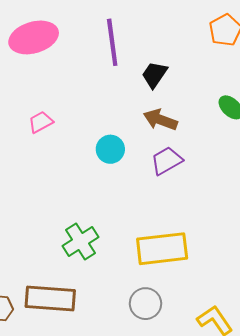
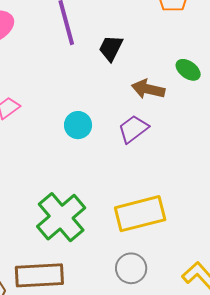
brown arrow: (160, 120) -> (148, 89), moved
green cross: (81, 242) -> (61, 217), size x1.4

